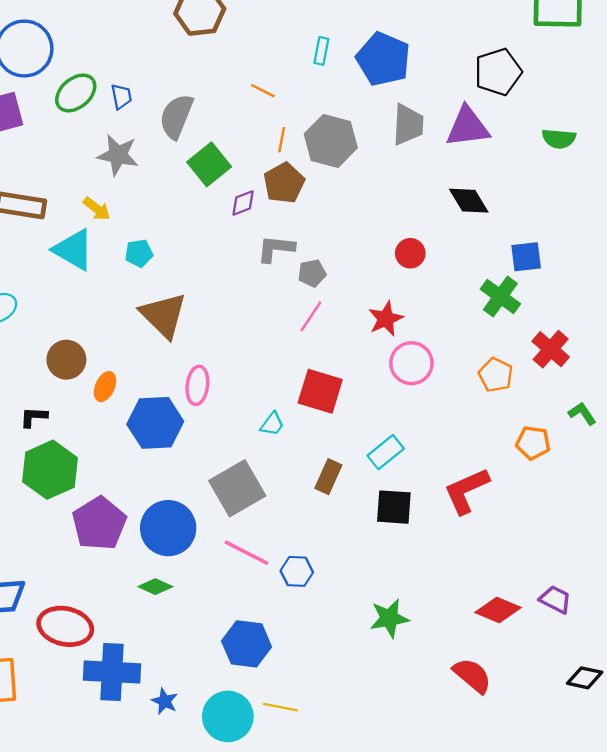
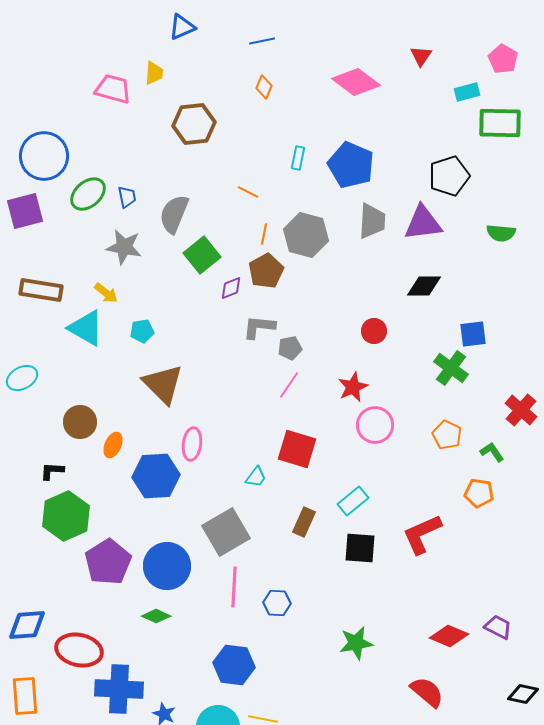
black diamond: (469, 201) -> (424, 286), turned -60
red cross: (551, 349) -> (521, 410), moved
green L-shape: (582, 413) -> (492, 452), moved
pink line: (247, 553) -> (234, 587), turned 66

